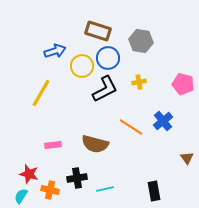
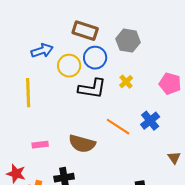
yellow cross: (139, 82) -> (126, 82), turned -32
black L-shape: (105, 89) -> (92, 89), turned 36
yellow line: (41, 93) -> (28, 93), turned -32

